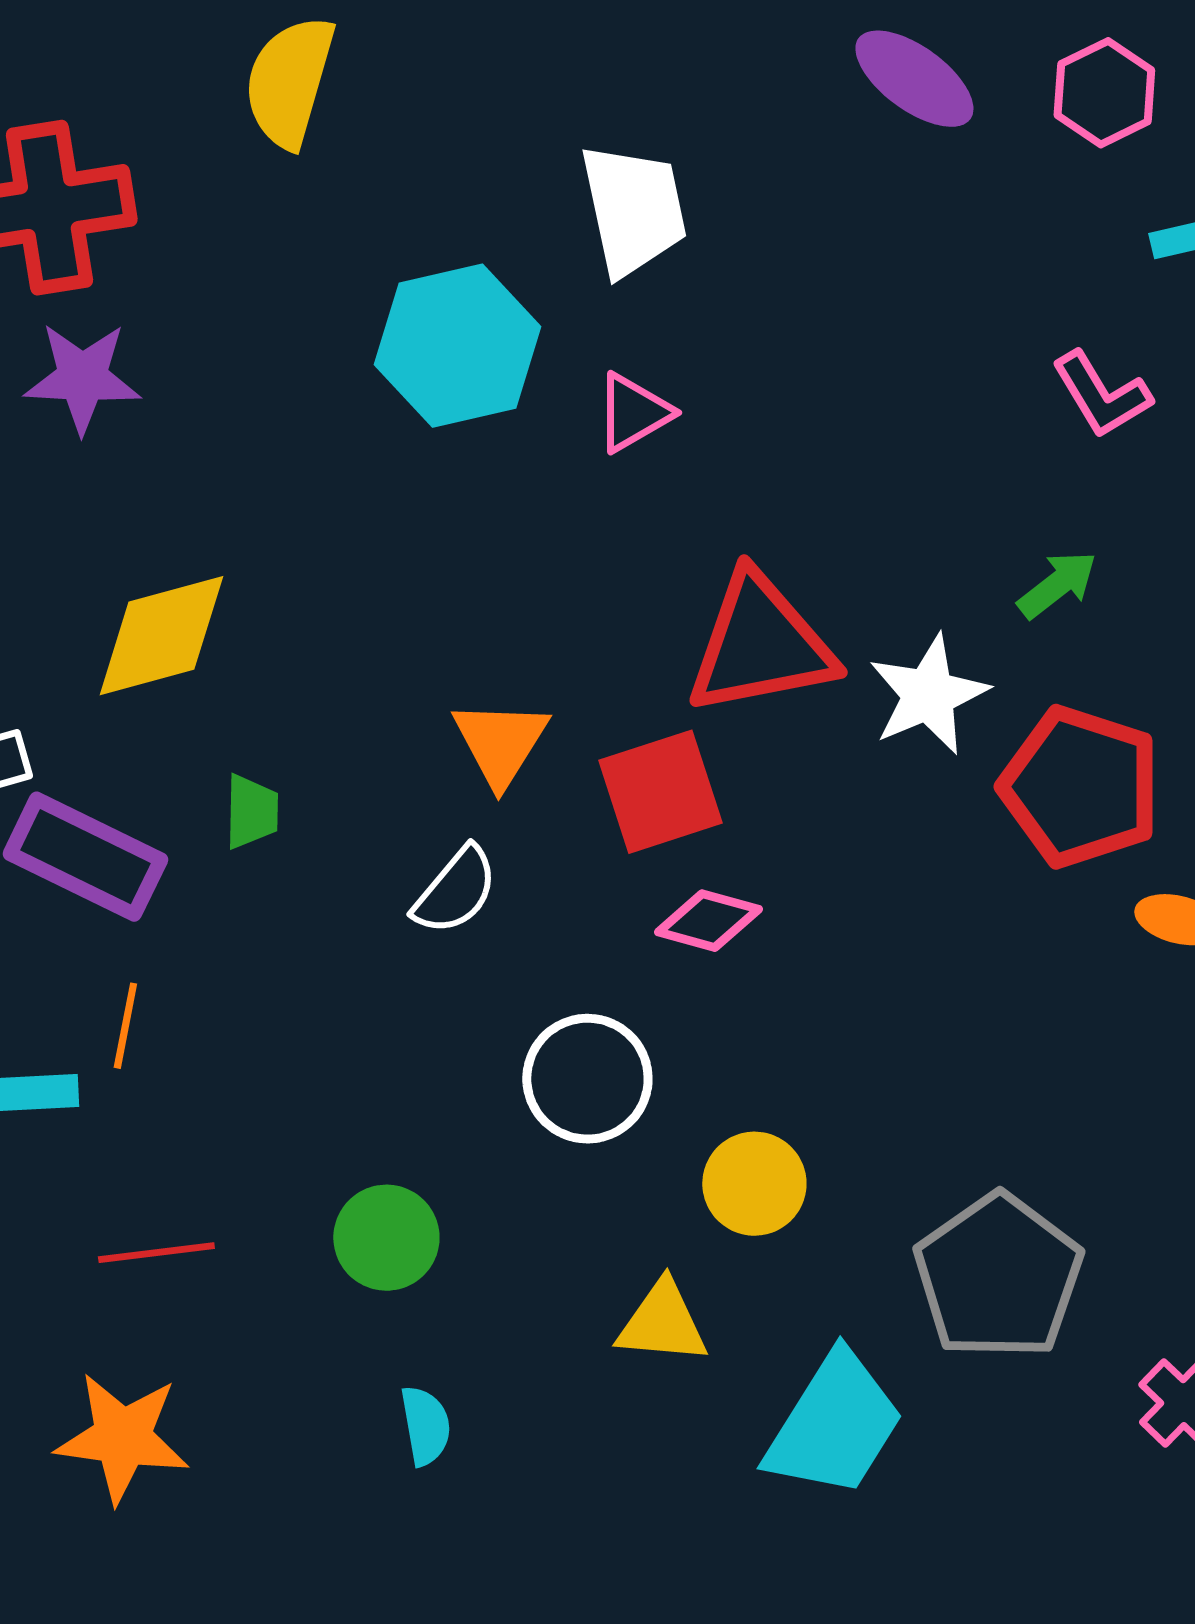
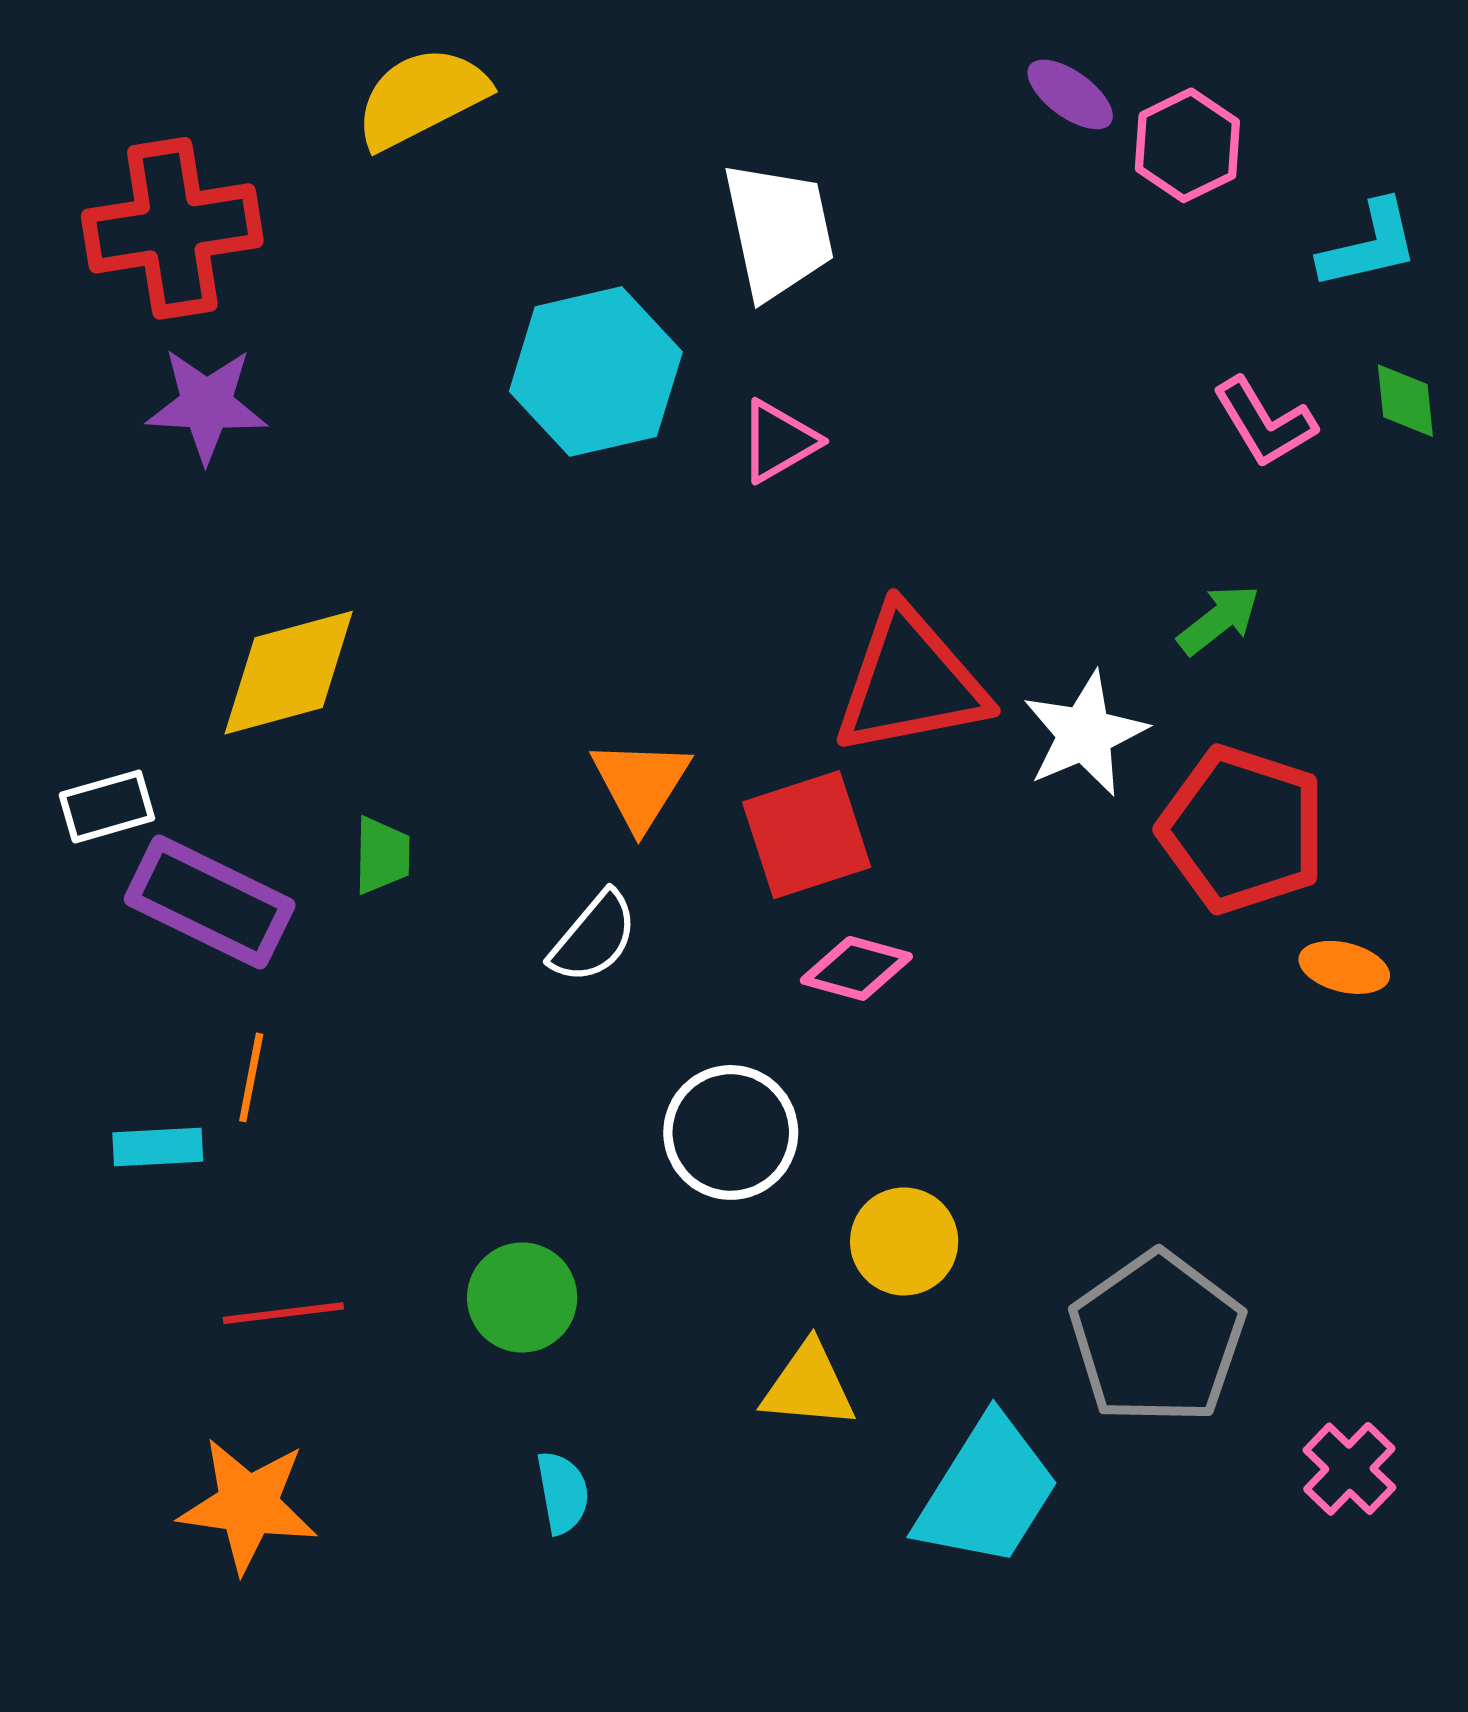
purple ellipse: (914, 79) -> (1070, 94), size x0.7
yellow semicircle: (289, 82) -> (421, 98), turned 47
pink hexagon: (1104, 93) -> (1187, 145), moved

